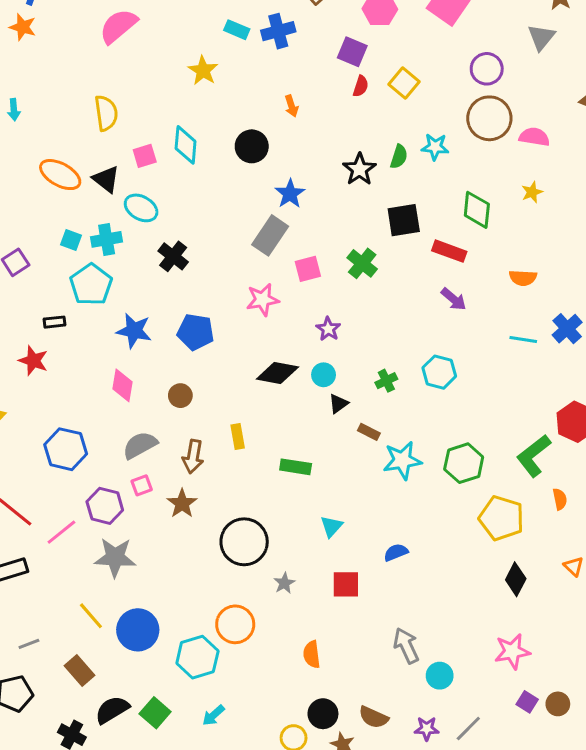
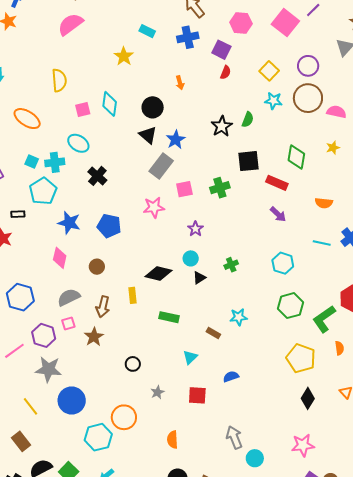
blue cross: (278, 31) -> (188, 37), moved
yellow square: (404, 83) -> (269, 71), moved
cyan star: (435, 147) -> (273, 101), moved
black triangle: (106, 179) -> (148, 135), moved
green cross: (362, 263) -> (220, 188), turned 30
cyan hexagon: (439, 372) -> (283, 263), moved
black diamond: (277, 373) -> (158, 274), moved
brown rectangle: (369, 432) -> (213, 333), moved
cyan star: (402, 460) -> (239, 317), size x0.7
green hexagon: (464, 463) -> (290, 306), moved
black circle: (244, 542) -> (133, 364), size x0.5
blue circle: (138, 630) -> (72, 400), moved

